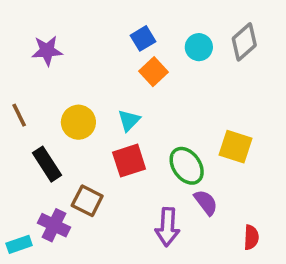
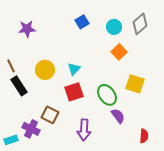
orange square: (153, 72) -> (119, 52), moved
black rectangle: (47, 164) -> (19, 86), moved
purple arrow: (167, 227) -> (84, 130), moved

